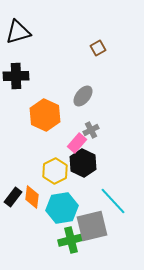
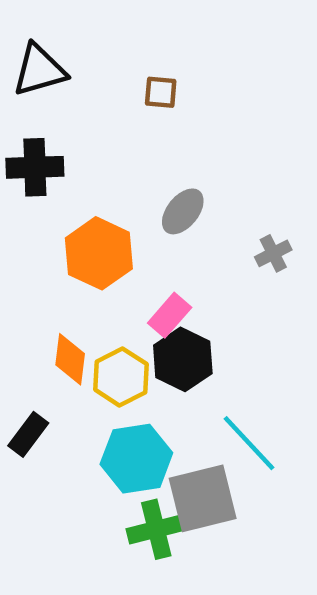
brown square: (98, 48) -> (161, 92), moved, turned 35
gray cross: (91, 130) -> (273, 253), moved
orange diamond: (32, 197) -> (70, 359), moved

